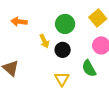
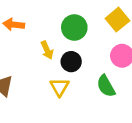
yellow triangle: (62, 79) -> (60, 87), moved

